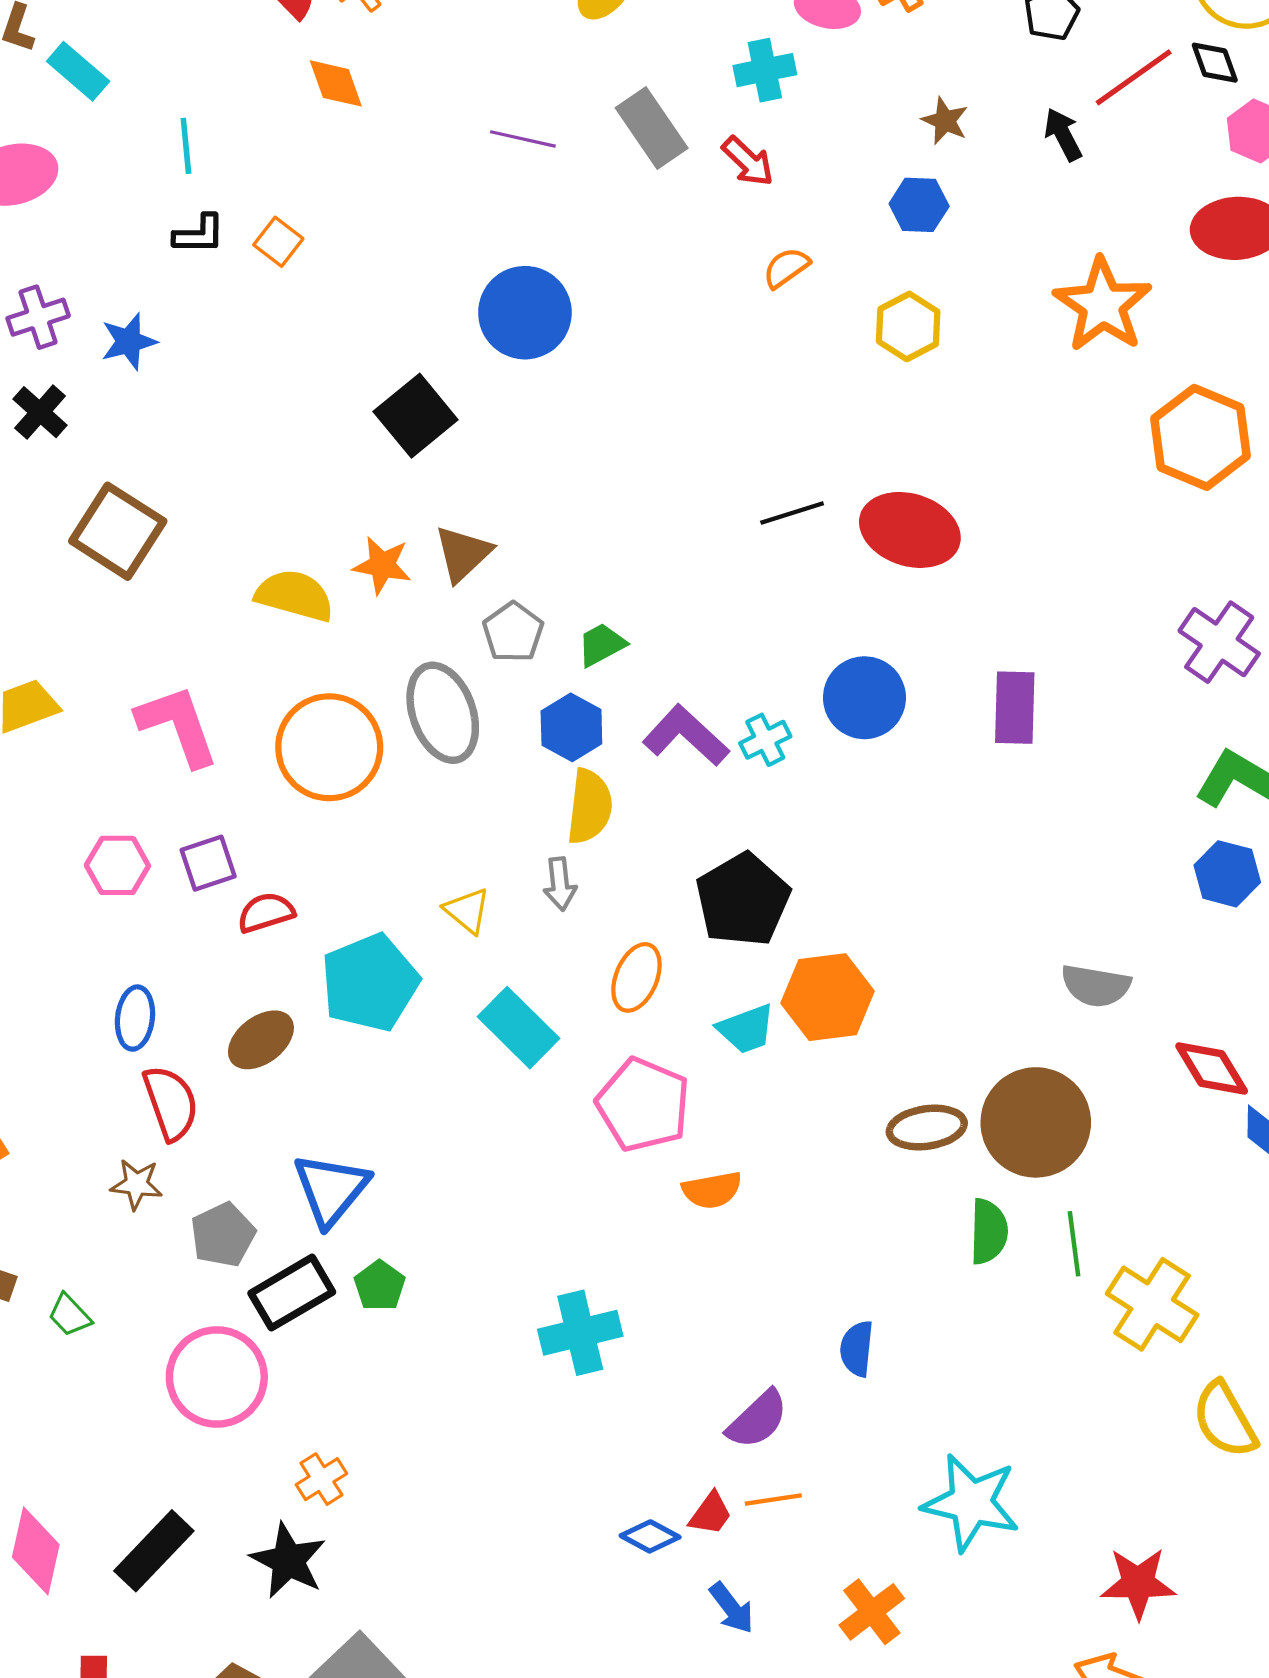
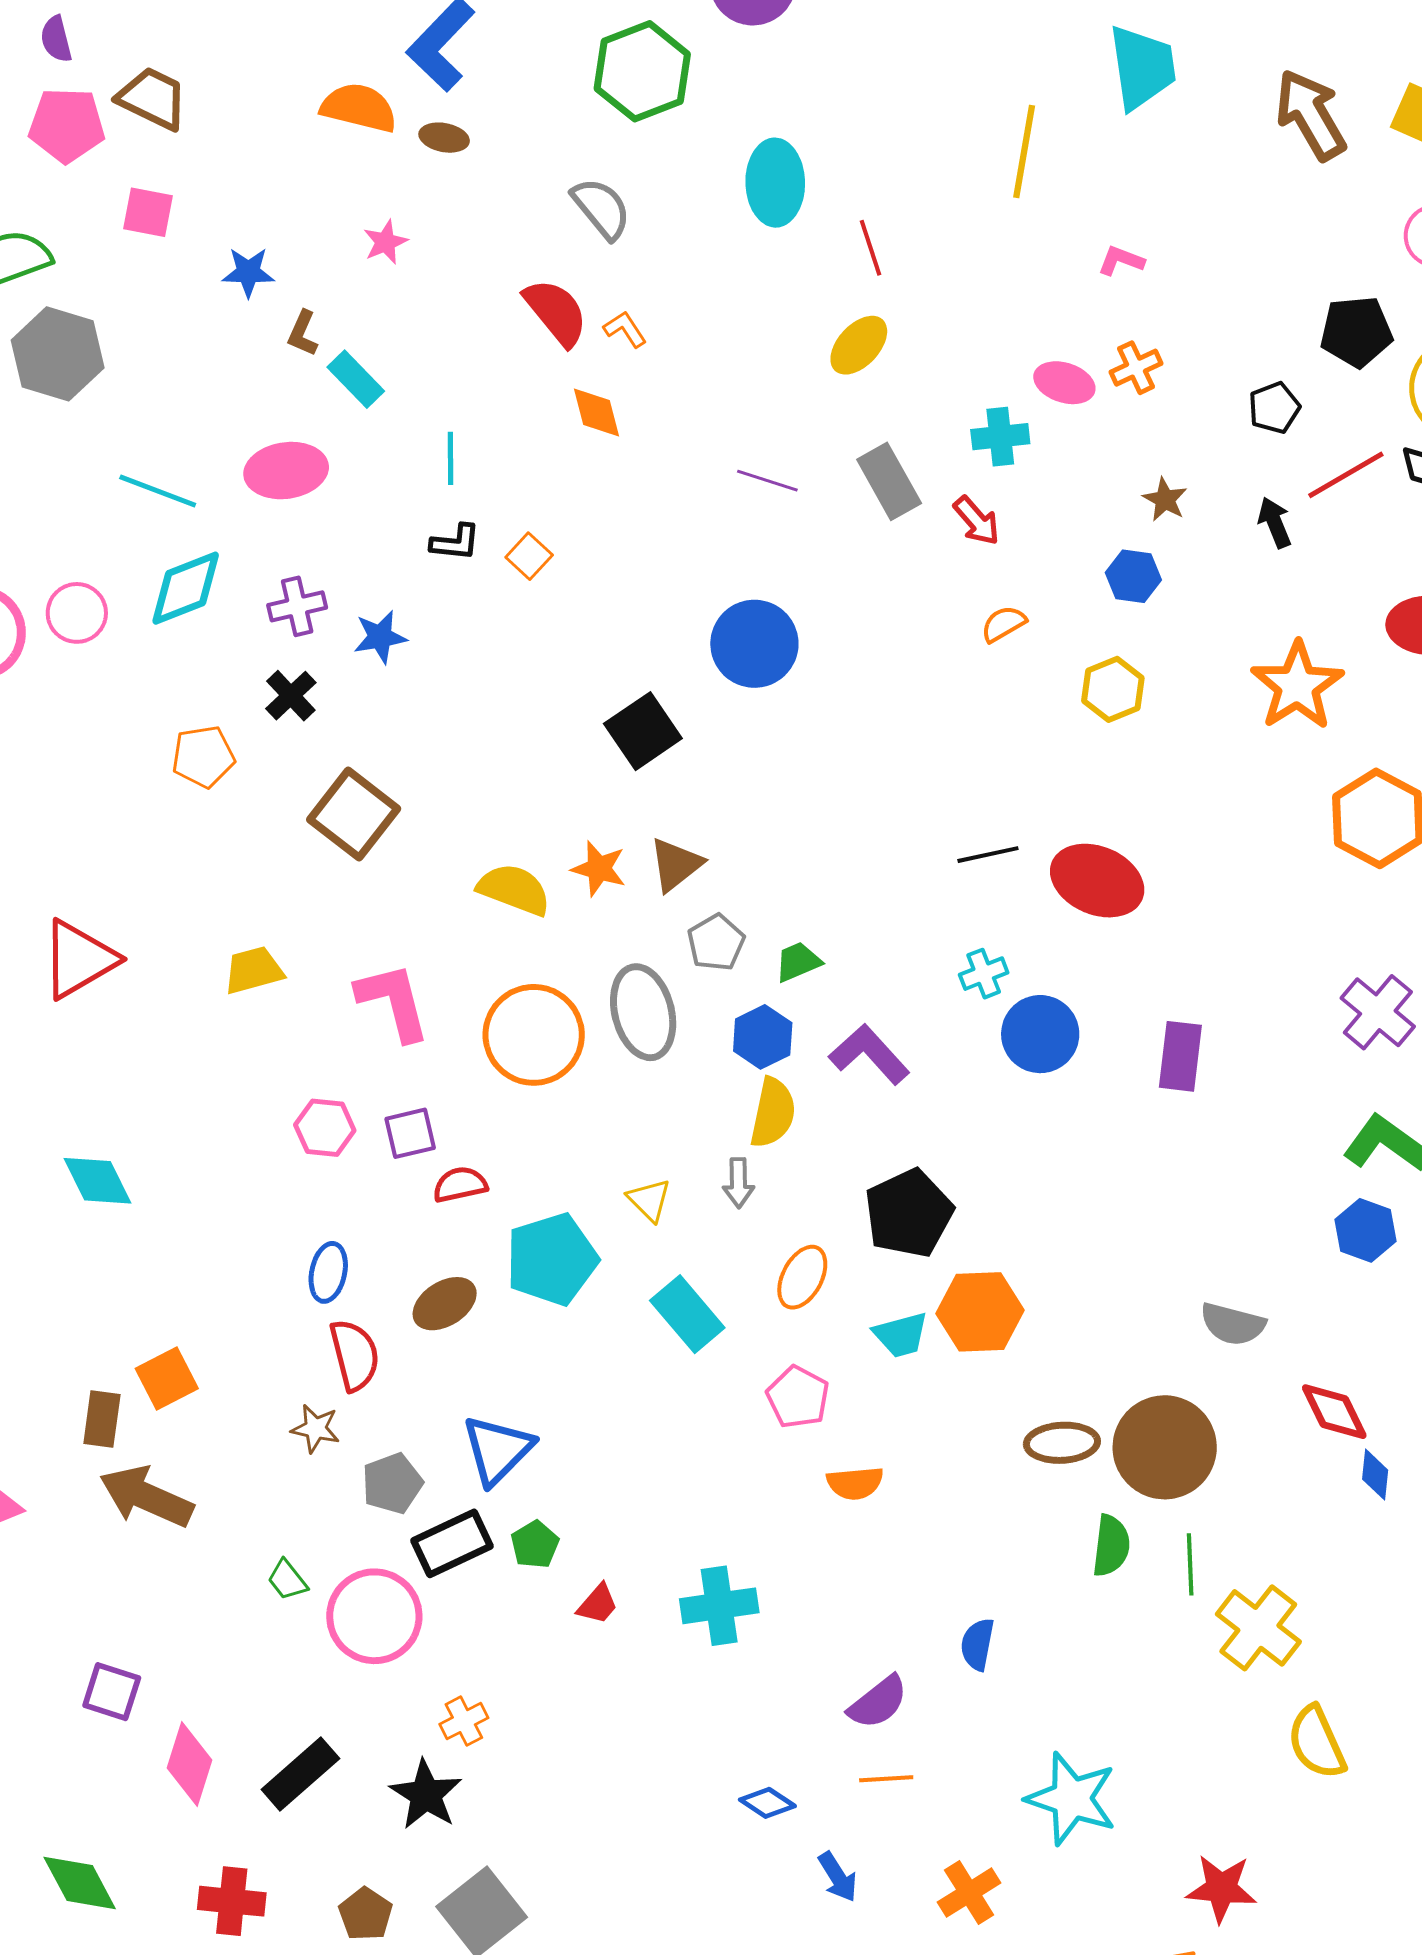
cyan cross: (765, 740) -> (984, 974), moved
pink pentagon: (643, 1105) -> (798, 1397), size x0.7
green trapezoid: (70, 1315) -> (287, 1580), moved
red trapezoid: (710, 1514) -> (598, 1604), moved

